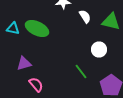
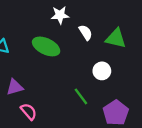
green ellipse: (37, 28) -> (46, 46), moved

